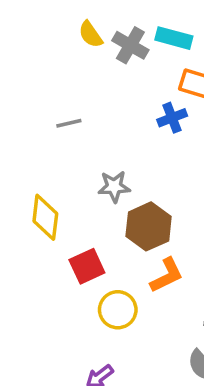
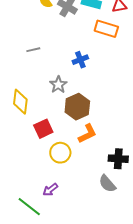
blue cross: (172, 118) -> (80, 60), moved
gray star: (114, 187) -> (58, 85), turned -30

